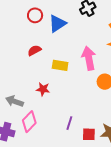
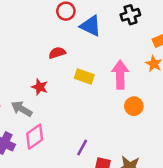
blue triangle: (57, 23) -> (91, 26), turned 48
red star: (43, 89) -> (40, 87), moved

